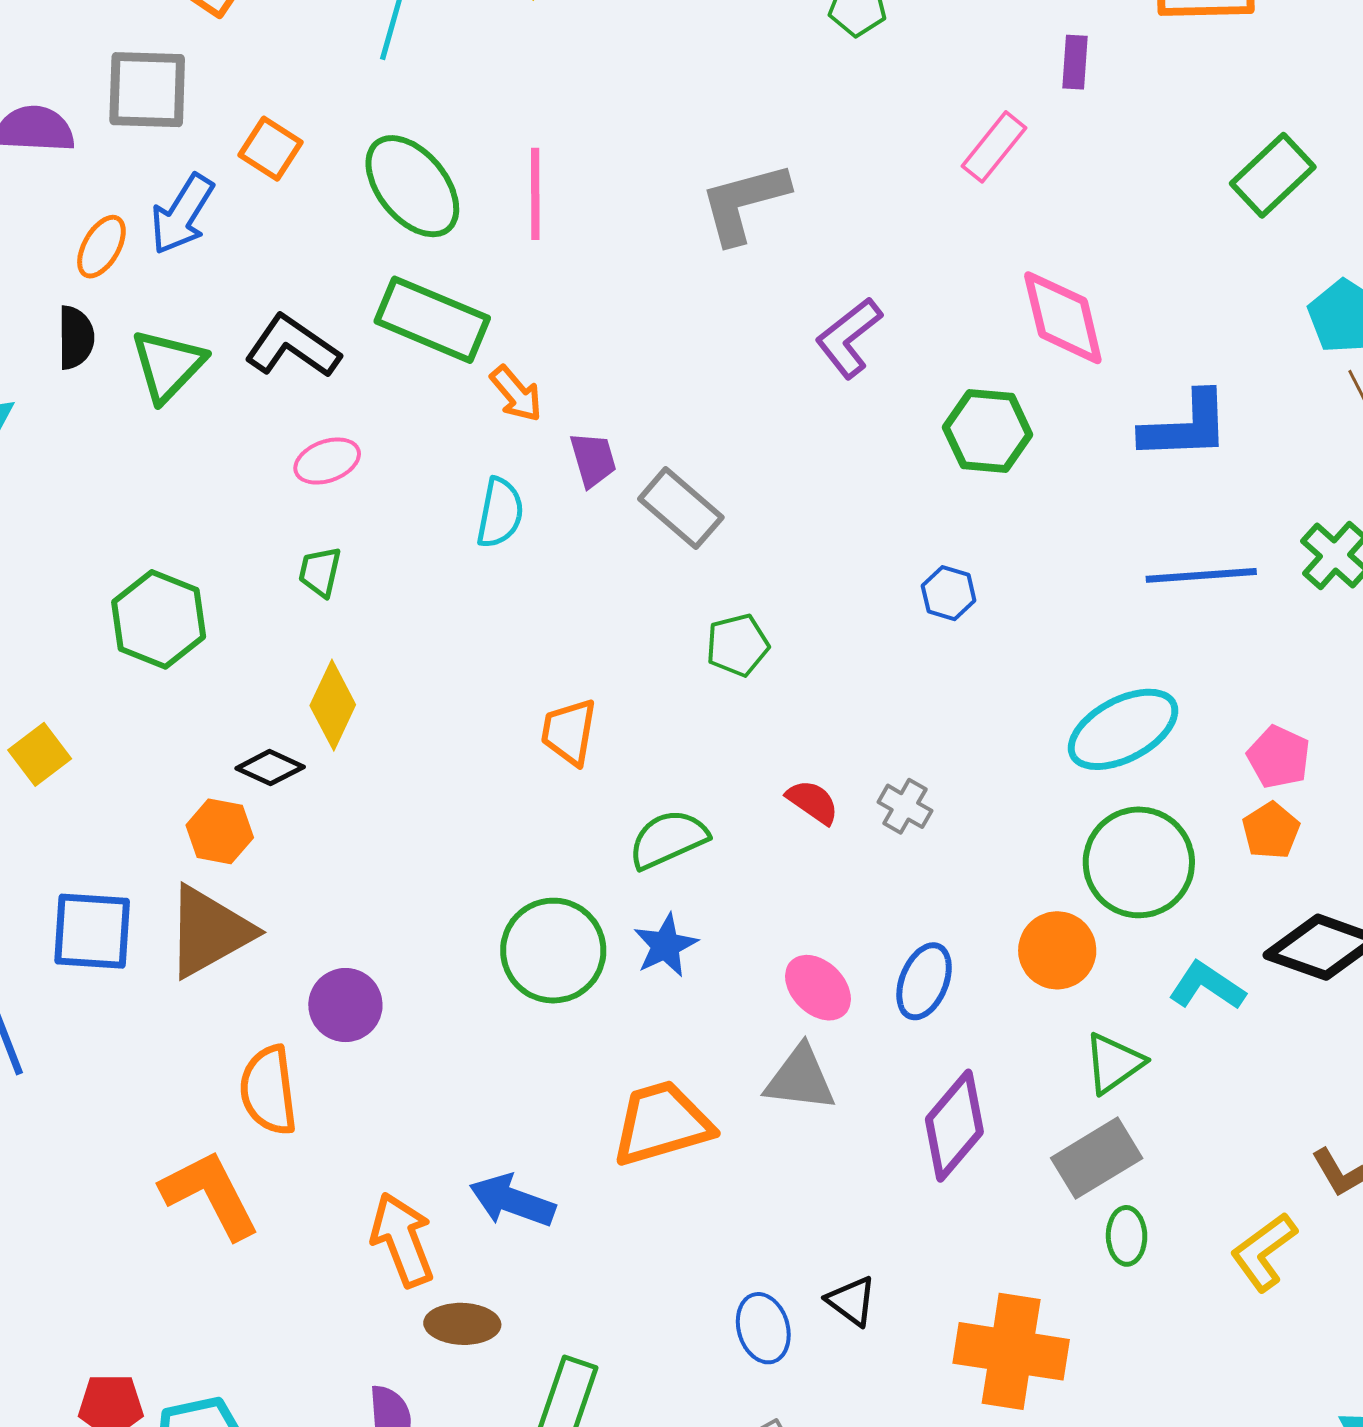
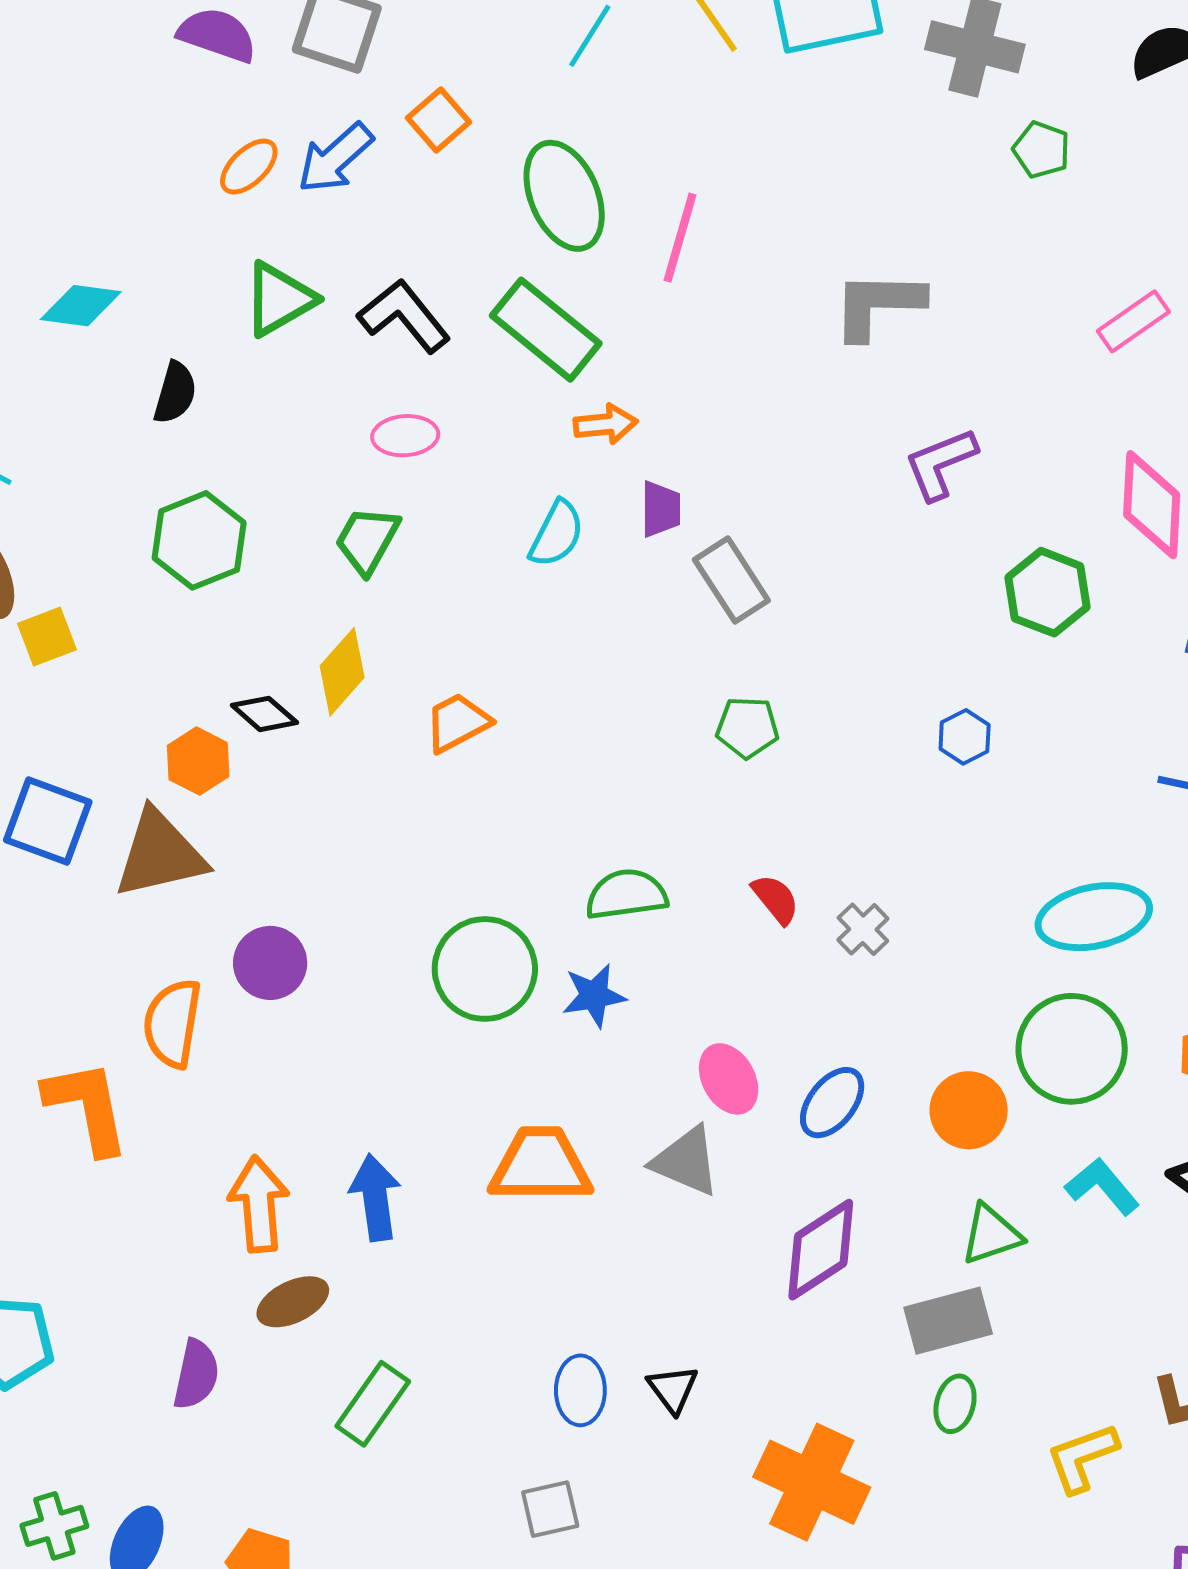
black semicircle: (76, 338) -> (175, 393), moved
orange arrow: (516, 394) -> (606, 424), turned -72
green trapezoid: (320, 572) -> (367, 540), size x1.4
orange trapezoid: (569, 732) -> (457, 723), moved, turned 36
blue arrow: (512, 1201) -> (375, 1198), turned 46
brown ellipse: (462, 1324) -> (293, 1302), turned -44

